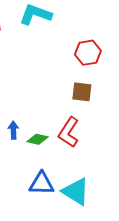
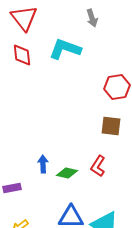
red L-shape: (69, 132) -> (98, 166), size x0.7

